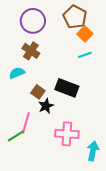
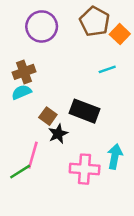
orange square: (85, 34) -> (120, 34), moved
brown cross: (31, 51) -> (24, 72), moved, turned 36
cyan arrow: (93, 151) -> (115, 156), moved

